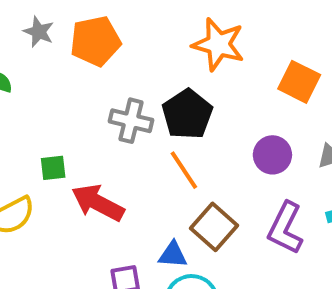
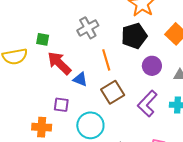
black pentagon: (187, 114) -> (134, 36), moved
gray cross: (131, 121) -> (88, 28), turned 30
blue triangle: (173, 255) -> (80, 79), moved

